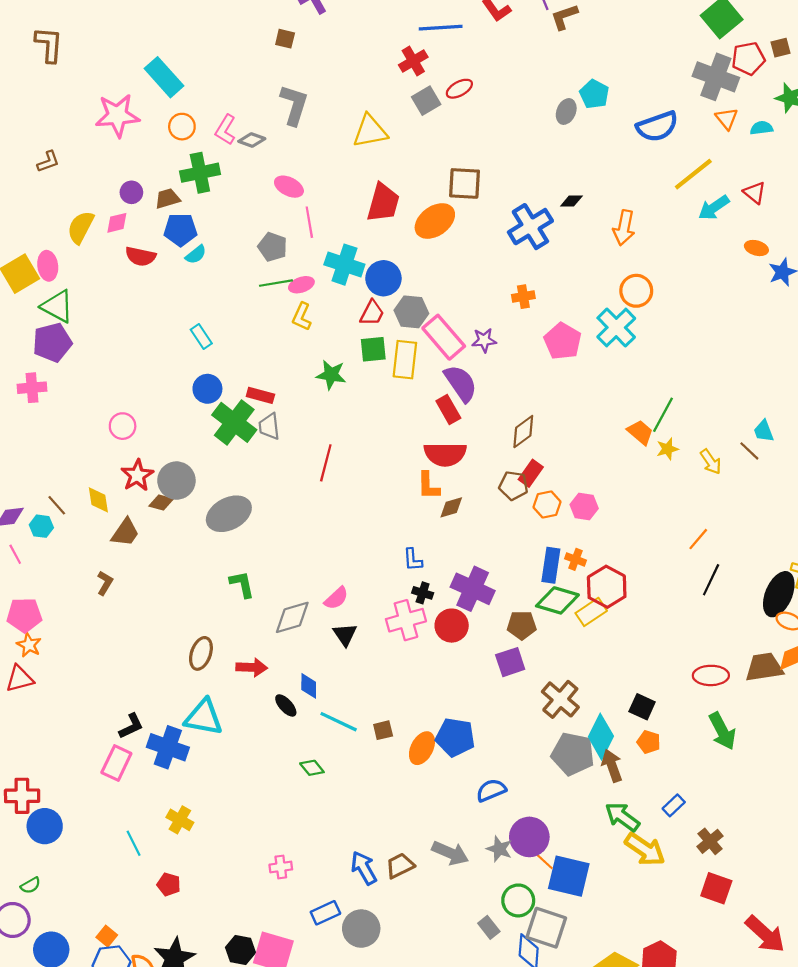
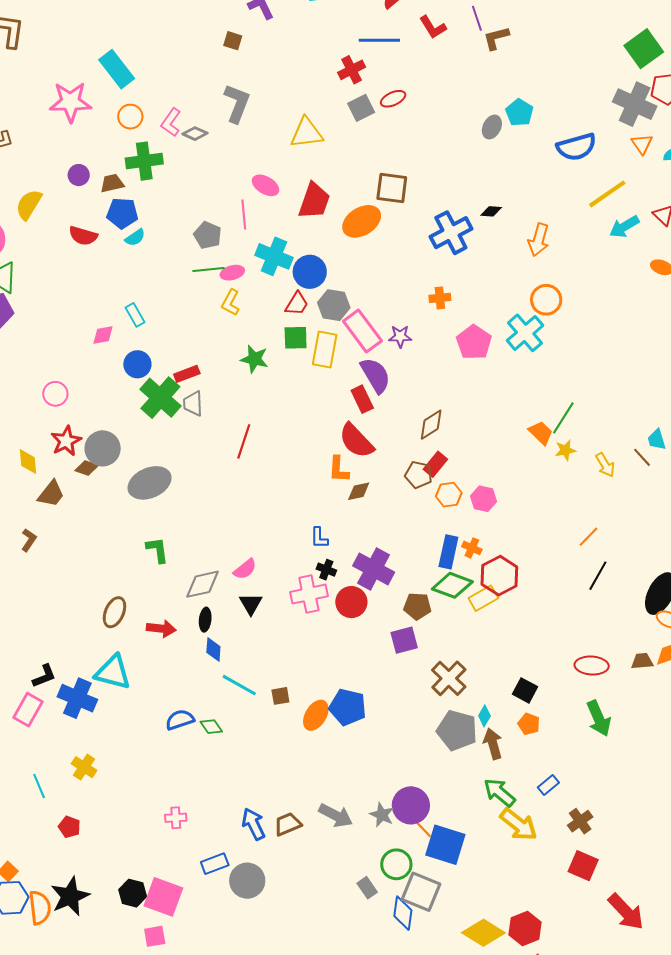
pink ellipse: (289, 187) -> (266, 185), moved
pink diamond: (117, 223) -> (103, 335), moved
red rectangle: (260, 395) -> (187, 374), turned -40
red semicircle: (445, 454) -> (356, 441), turned 42
brown trapezoid: (764, 667) -> (642, 661), size x0.6
black ellipse: (286, 705) -> (205, 620), moved, turned 45
cyan diamond: (601, 737) -> (484, 716), size x0.5
blue semicircle: (491, 790) -> (180, 720), moved

